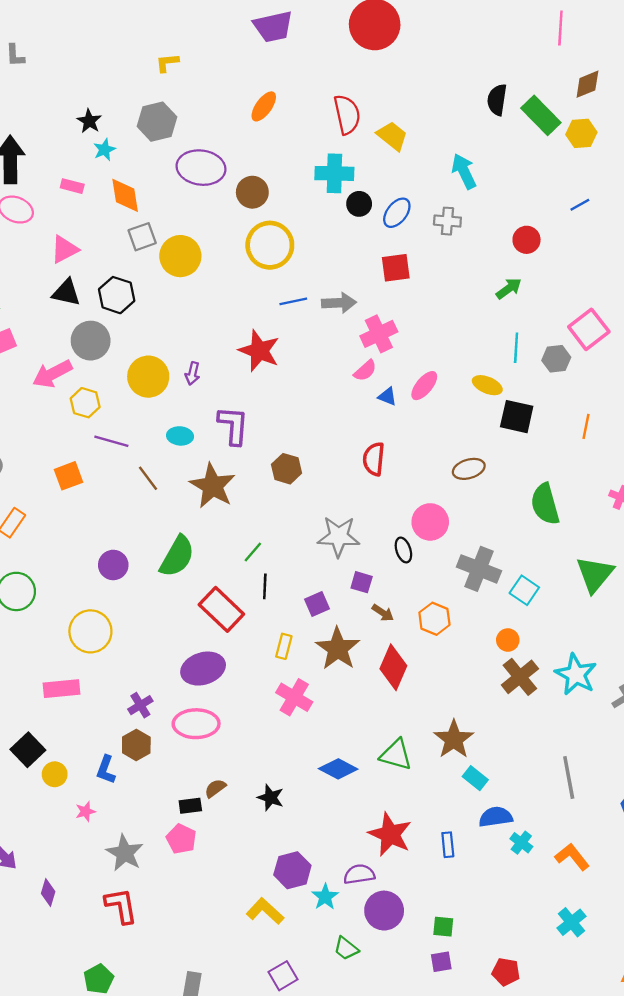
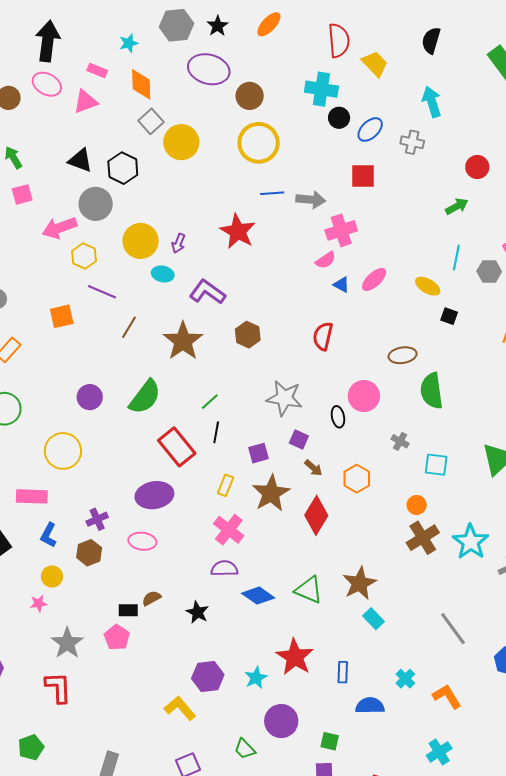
black semicircle: (497, 100) -> (431, 41), moved
black star: (89, 121) -> (218, 26), moved
gray square: (142, 237) -> (151, 121), turned -30
pink triangle: (64, 249) -> (85, 102), moved
black square: (517, 417) -> (449, 316), size x0.6
purple L-shape: (233, 425) -> (207, 292), turned -66
cyan ellipse: (180, 436) -> (163, 274), moved
brown line: (148, 478) -> (129, 327), turned 60
green semicircle: (545, 504) -> (432, 391), moved
gray cross: (479, 569) -> (400, 441), size x0.5
cyan square: (524, 590) -> (436, 465), turned -35
pink ellipse: (196, 724) -> (142, 541), size x0.7
blue L-shape: (106, 770) -> (49, 535), moved
yellow circle: (55, 774) -> (52, 576), moved
gray line: (569, 778) -> (453, 629), turned -33
blue semicircle: (496, 817) -> (370, 706), moved
purple semicircle: (359, 874) -> (224, 568), moved
cyan star: (325, 897) -> (256, 678), moved

